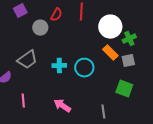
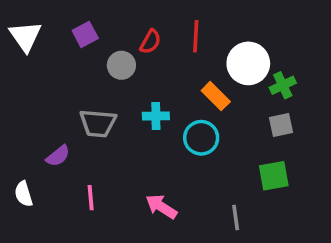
orange rectangle: (110, 53) -> (216, 96), moved
gray trapezoid: (27, 60) -> (98, 123), turned 40
cyan cross: (59, 66) -> (156, 116), moved
green square: (124, 89) -> (274, 176), turned -30

